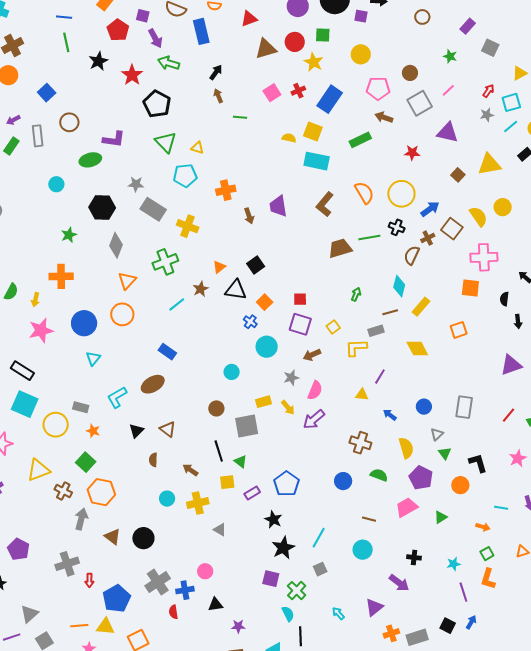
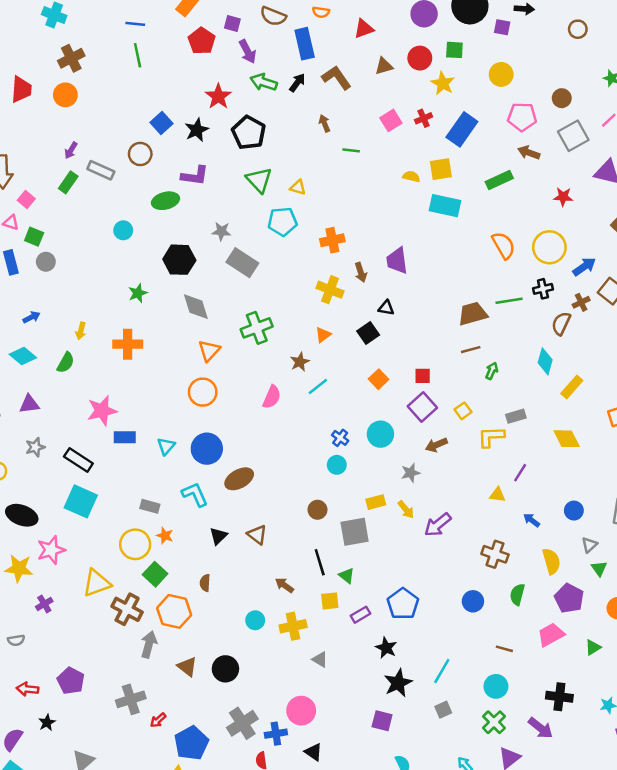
brown triangle: (266, 49) -> (384, 66), size x0.7
black star: (98, 61) -> (197, 130), moved
black arrow: (216, 72) -> (297, 83), moved
blue square: (47, 93) -> (161, 123), moved
purple arrow: (13, 120) -> (71, 150), turned -32
yellow square: (313, 132) -> (441, 169), turned -30
gray rectangle: (38, 136) -> (101, 170), turned -60
brown L-shape: (325, 204) -> (336, 78), moved, turned 105
yellow cross: (188, 226) -> (330, 290), moved
black cross: (397, 227) -> (543, 289), turned -35
gray diamond: (116, 245) -> (196, 307), turned -40
black triangle: (236, 290) -> (386, 308), moved, size x0.6
yellow arrow: (35, 300) -> (81, 331), moved
cyan line: (177, 304) -> (318, 387), moved
brown line: (390, 312) -> (471, 350), moved
blue cross: (250, 322) -> (340, 438), moved
blue circle: (84, 323) -> (207, 449), moved
purple square: (300, 324) -> (422, 407), turned 30
blue rectangle: (167, 352) -> (125, 437), moved, turned -36
pink semicircle: (315, 390) -> (272, 397), moved
cyan L-shape: (117, 397) -> (195, 494), turned 95
yellow circle: (56, 425) -> (135, 544), moved
brown semicircle: (153, 460) -> (205, 583), moved
green semicircle: (379, 475) -> (517, 594), turned -96
brown cross: (63, 491) -> (127, 609), size x1.4
black cross: (414, 557) -> (559, 697), size x1.5
pink circle: (205, 571) -> (301, 711), size x1.5
red arrow: (89, 580) -> (158, 720), turned 48
green cross: (297, 591) -> (494, 722), moved
black triangle: (216, 605) -> (313, 752), turned 42

